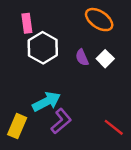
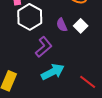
cyan arrow: (47, 102) -> (53, 72), moved
purple L-shape: (61, 121) -> (44, 47), moved

